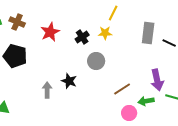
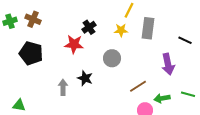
red star: (50, 32) -> (74, 44), moved, turned 30
gray rectangle: (148, 33) -> (148, 28), moved
black cross: (82, 37) -> (89, 27), moved
purple arrow: (157, 80) -> (168, 64), moved

